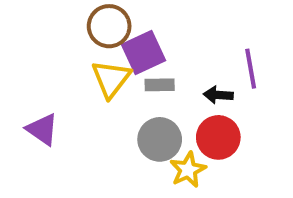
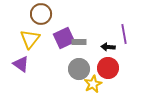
brown circle: (109, 26) -> (41, 14), moved
purple square: (143, 52) -> (64, 38), moved
yellow triangle: (111, 79) -> (30, 39), moved

